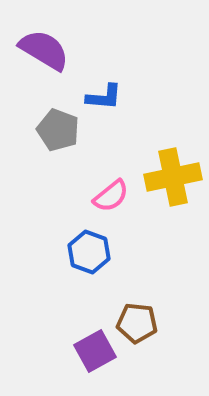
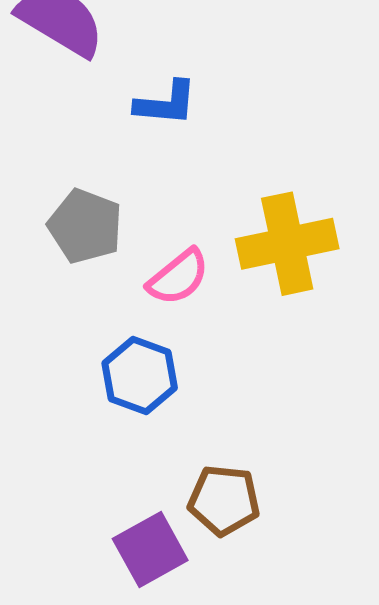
gray pentagon: (58, 130) -> (85, 226), moved

